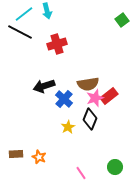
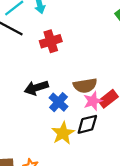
black diamond: (90, 119) -> (87, 124), turned 55
yellow star: (68, 127) -> (63, 133), size x1.5

